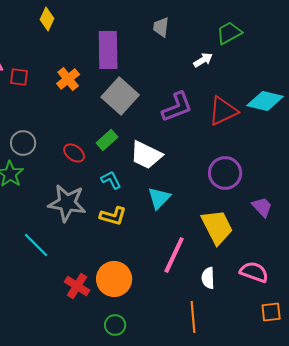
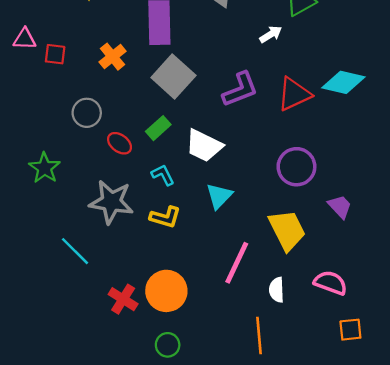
gray circle: (23, 143) -> (87, 113), moved

